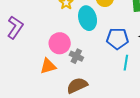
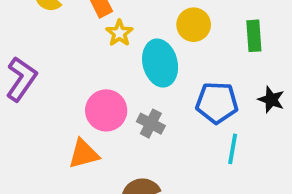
gray cross: (76, 56) -> (151, 124), moved

